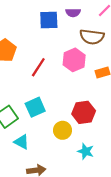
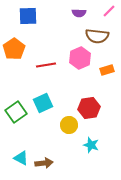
blue square: (49, 20) -> (28, 16), moved
red line: (38, 67) -> (46, 65), turned 48
cyan triangle: (22, 142) -> (21, 158), moved

